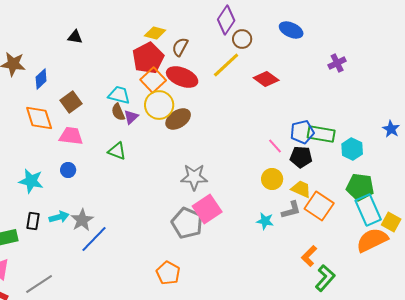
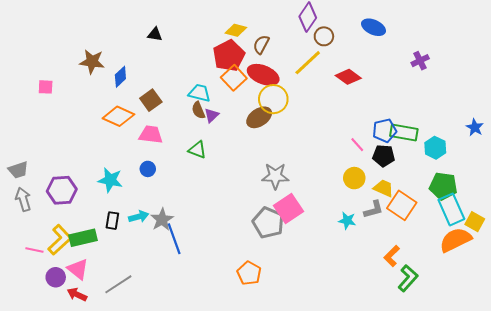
yellow circle: (159, 105) -> (273, 99), moved
orange diamond: (39, 118) -> (118, 116), turned -48
blue line: (94, 239) -> (174, 239), turned -64

